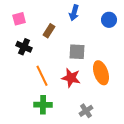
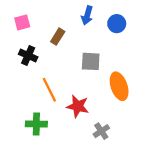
blue circle: (109, 20) -> (117, 24), moved
red star: (71, 78) -> (78, 106), moved
green cross: (43, 105) -> (36, 124), moved

